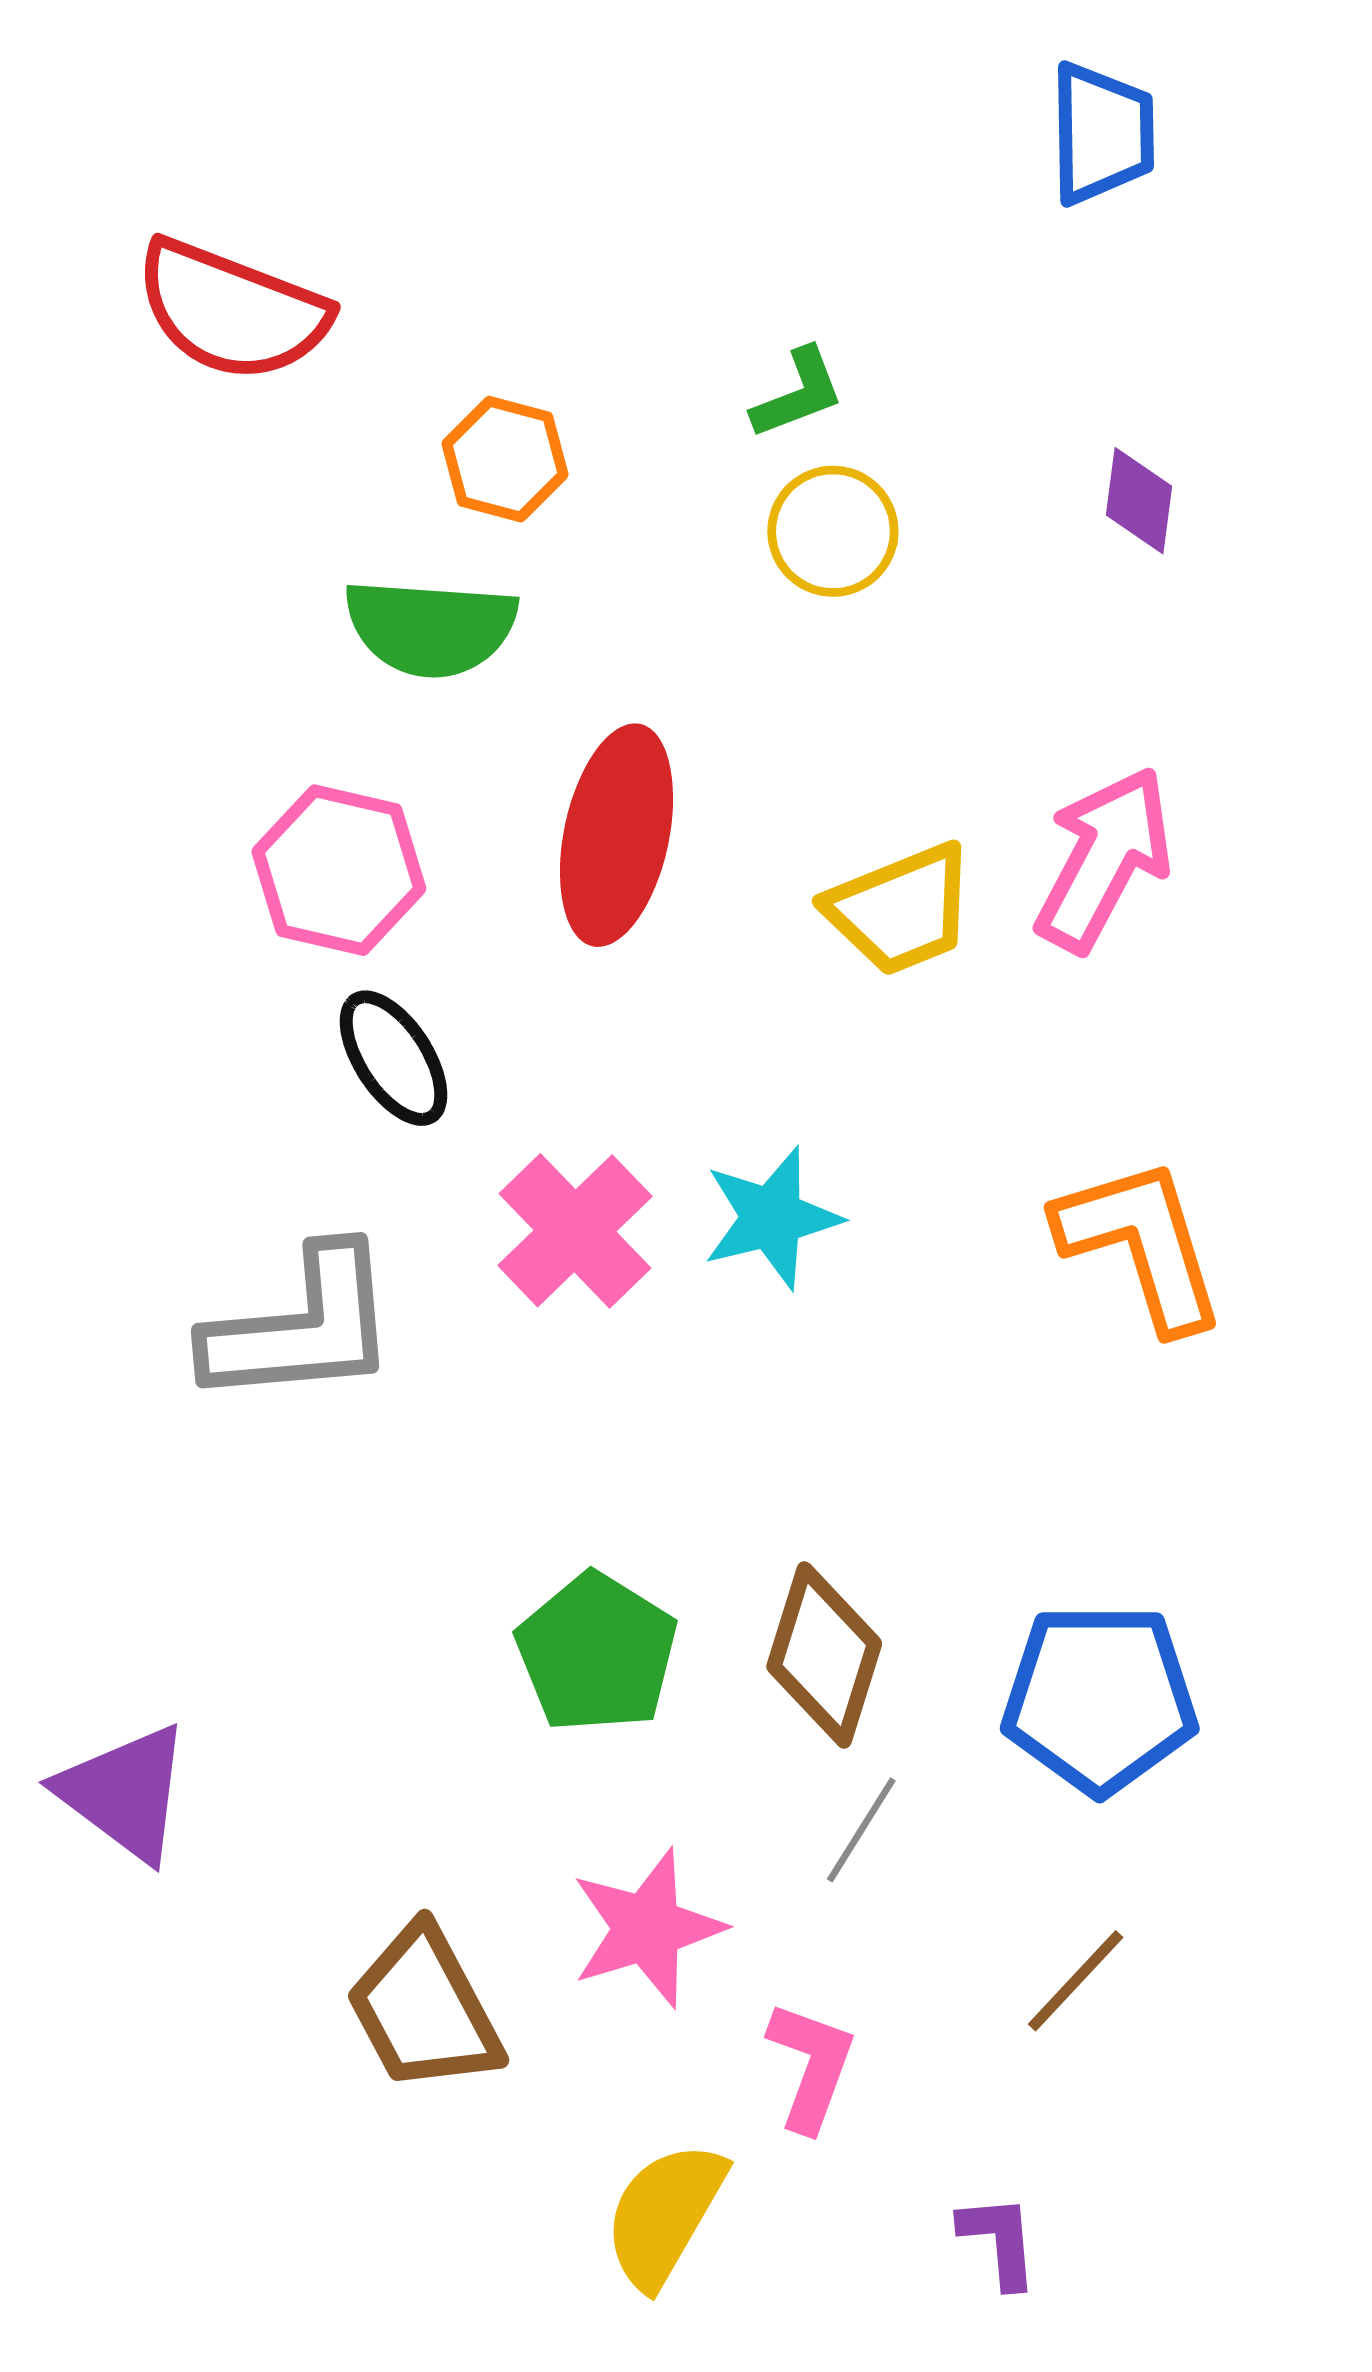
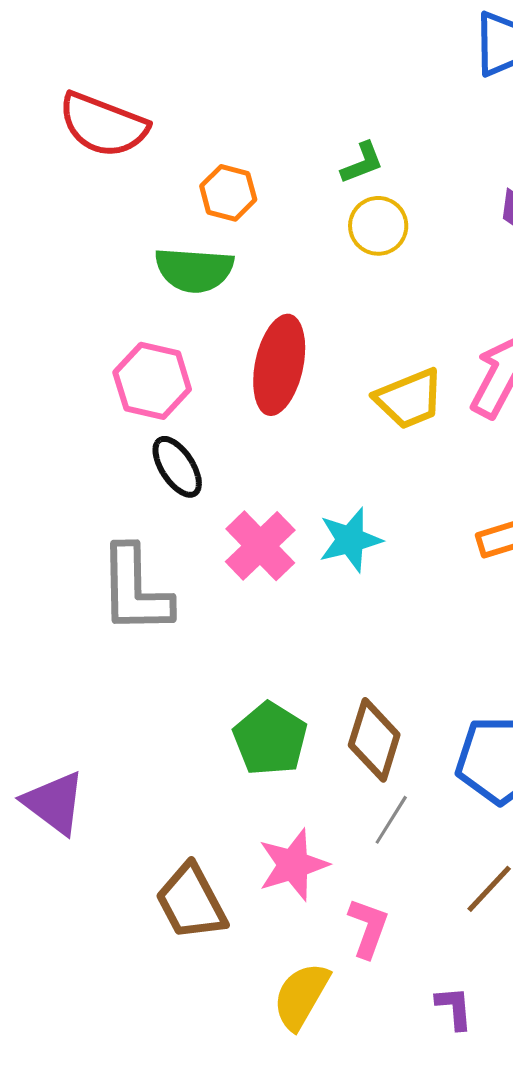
gray L-shape: (302, 1327) -> (135, 590), turned 94

